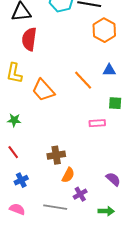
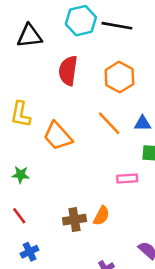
orange hexagon: (104, 30) -> (119, 77), moved
red semicircle: (29, 39) -> (68, 71), moved
blue triangle: (109, 70) -> (143, 123), moved
orange semicircle: (68, 175) -> (101, 216), moved

